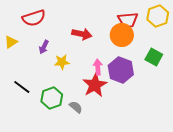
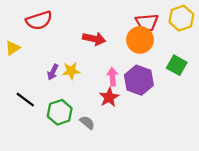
purple arrow: (44, 47) -> (53, 72), moved
red star: (95, 85) -> (109, 97), size x0.7

